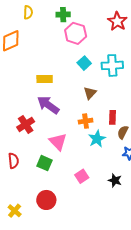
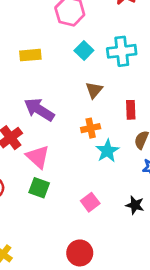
yellow rectangle: (45, 79) -> (30, 55), moved
red rectangle: (112, 117) -> (131, 110), moved
pink triangle: (58, 142) -> (38, 157), moved
red circle: (46, 200) -> (80, 253), moved

